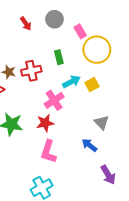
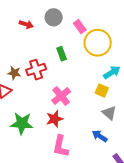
red arrow: (26, 24) -> (26, 24), turned -32
cyan arrow: (71, 82) -> (112, 72), moved
yellow square: (92, 85) -> (102, 91), moved, turned -32

